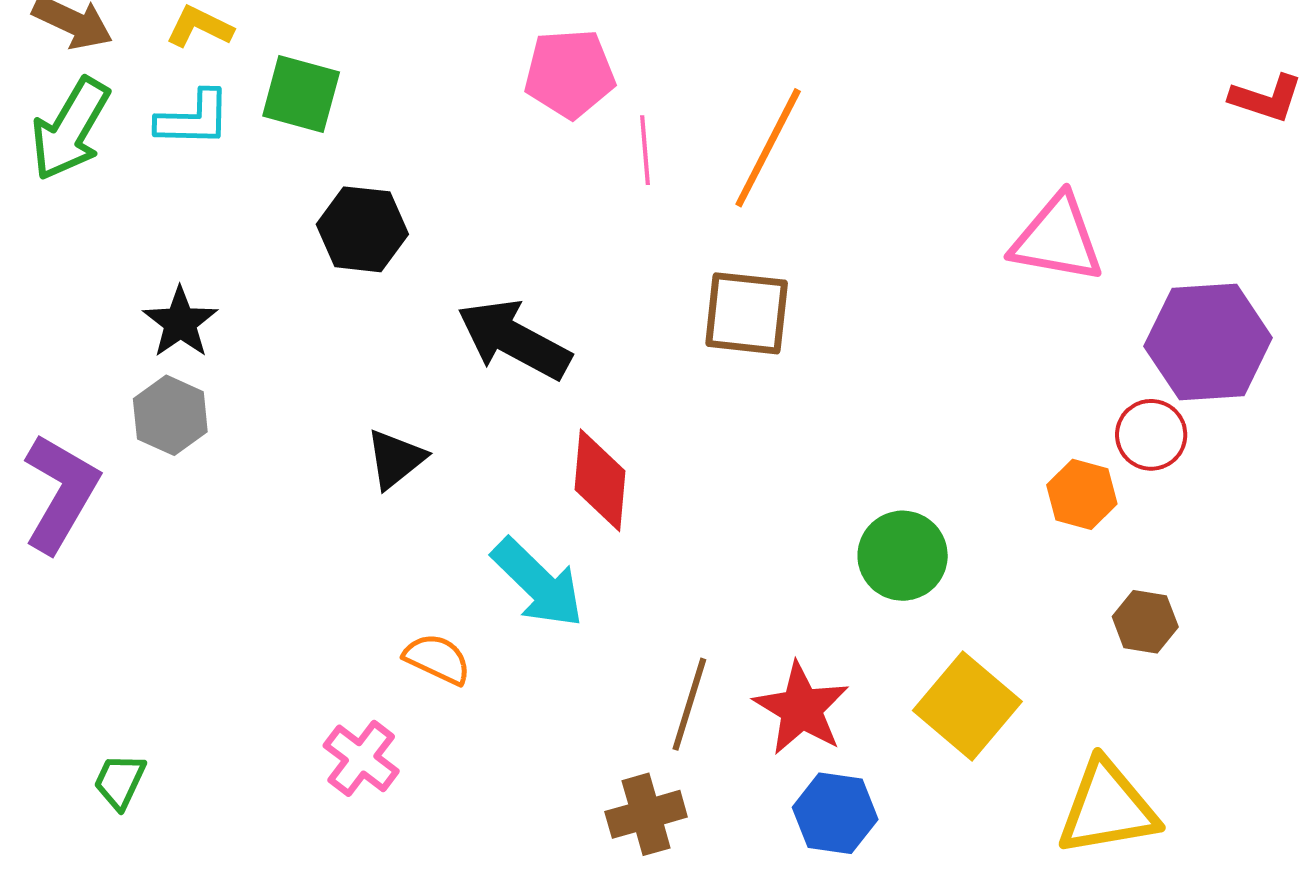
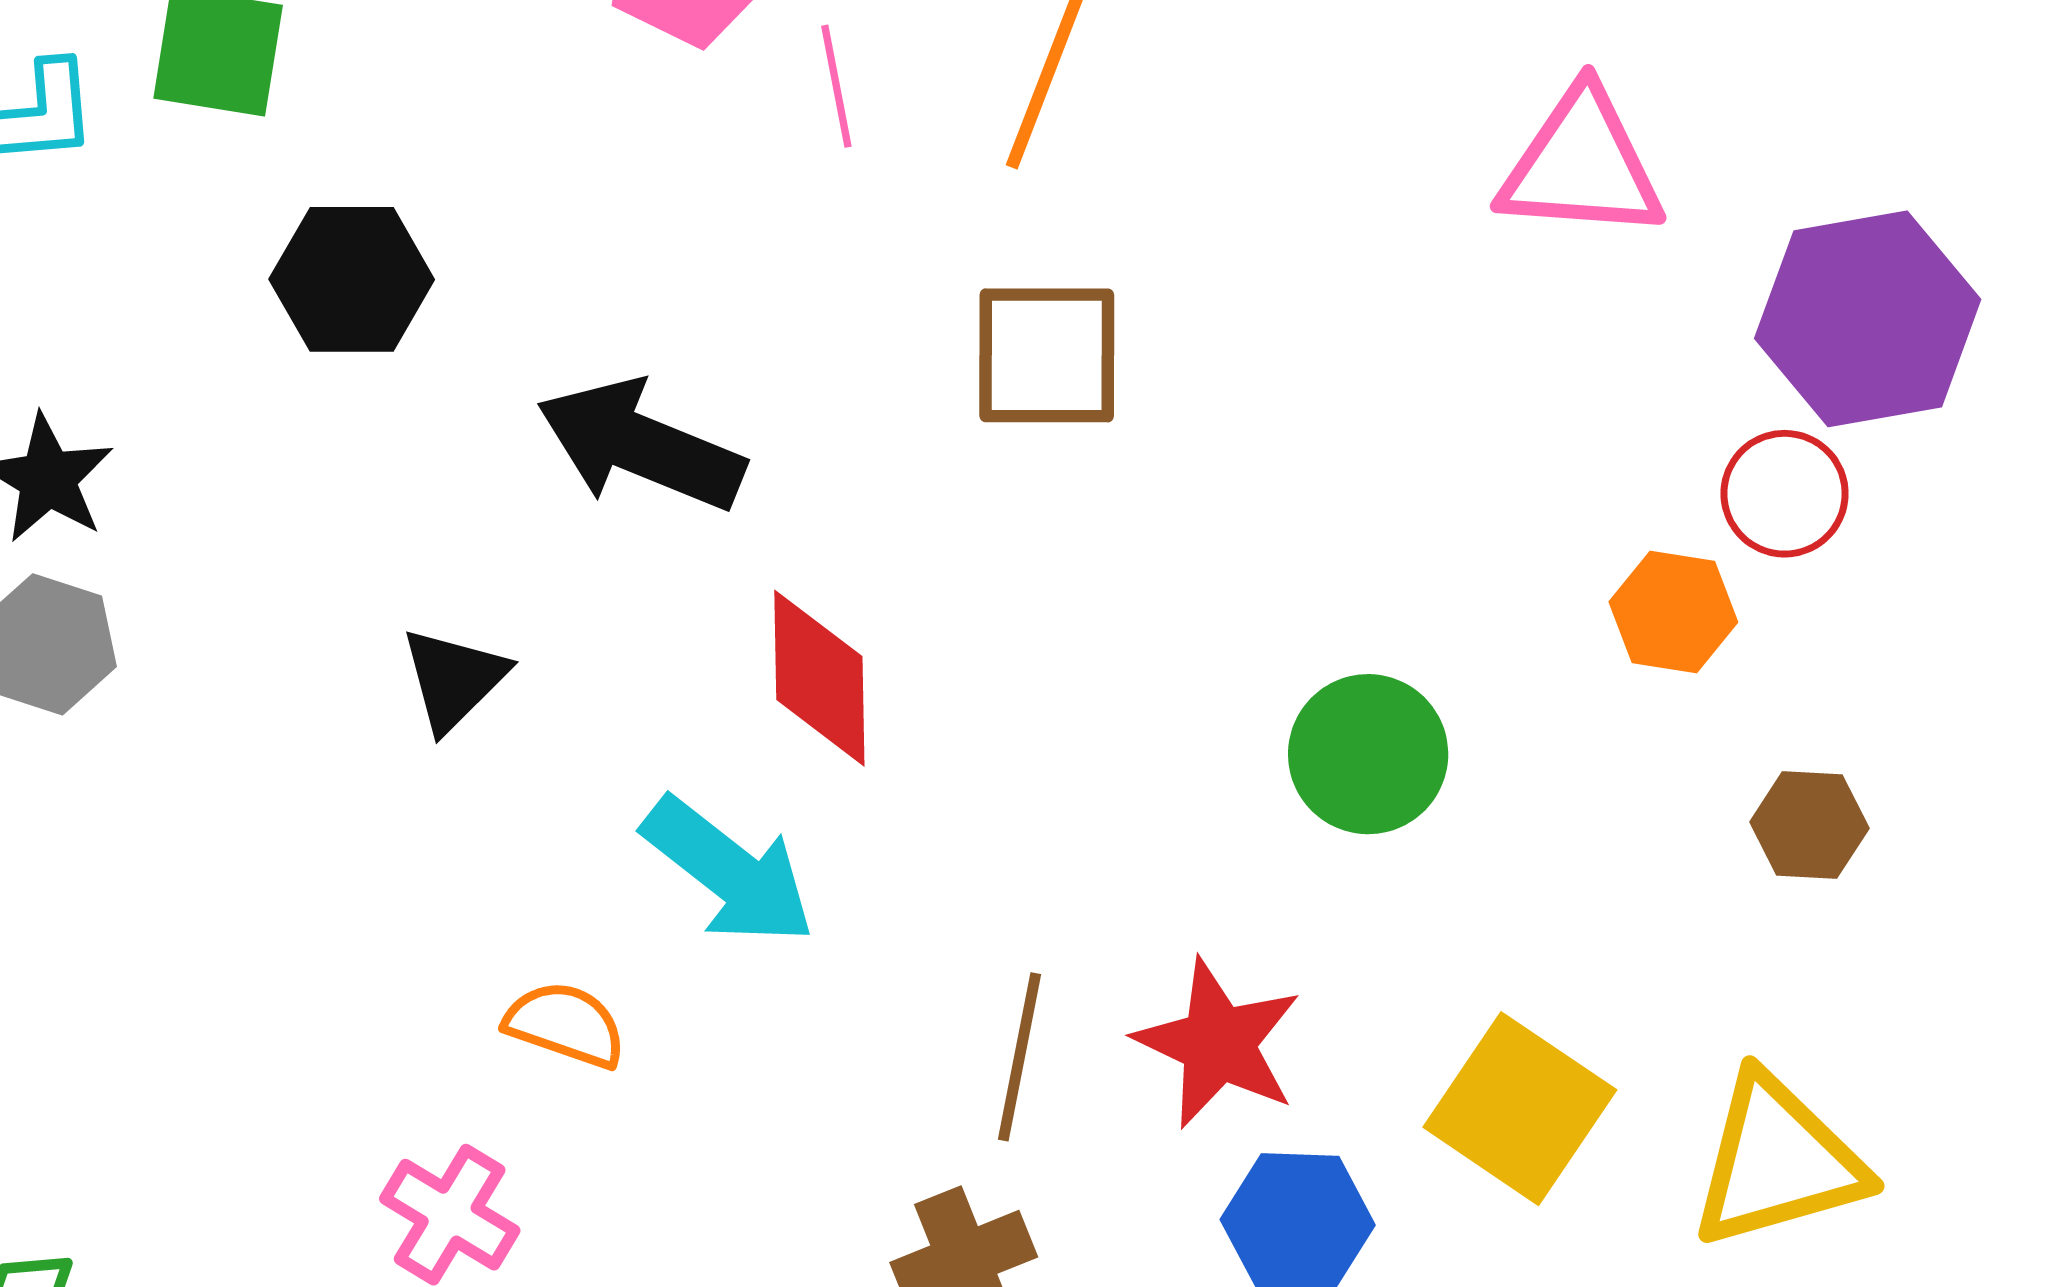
yellow square: (967, 706) -> (1520, 1109), moved

